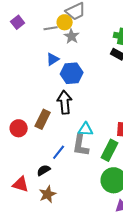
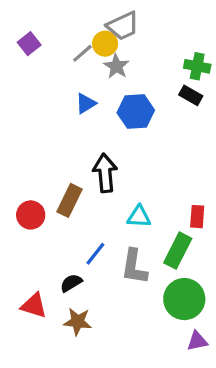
gray line: (51, 28) -> (82, 53), turned -32
blue hexagon: (72, 73) -> (136, 112), moved
gray L-shape: (81, 145) -> (134, 267), moved
brown star: (48, 194) -> (78, 322), turned 30

